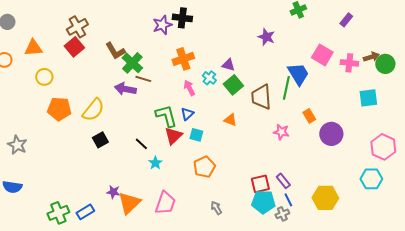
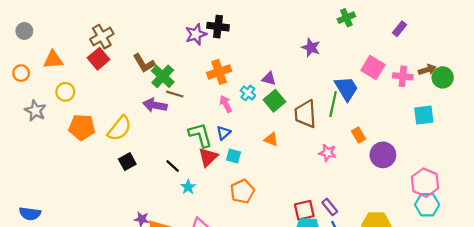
gray star: (17, 145) -> (35, 111), moved
pink hexagon: (383, 147) -> (425, 183), moved

